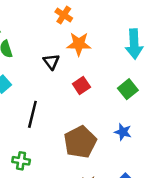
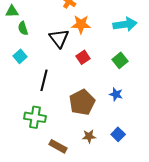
cyan arrow: (134, 44) -> (125, 24), turned -95
black triangle: (51, 62) -> (59, 38), size x1.5
green cross: (21, 161) -> (35, 117), size x1.5

